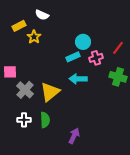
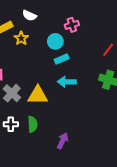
cyan circle: (83, 42) -> (55, 41), moved
pink cross: (96, 58) -> (72, 25), moved
yellow triangle: (50, 92) -> (38, 95), turned 40

